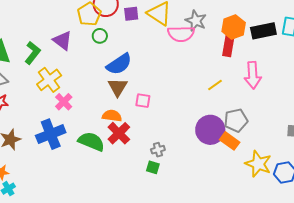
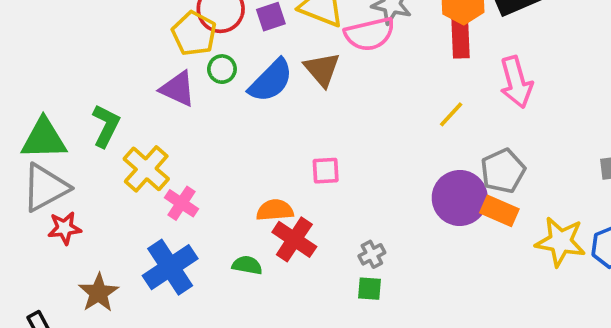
purple triangle: (62, 41) -> (178, 89), moved
blue semicircle: (119, 64) -> (271, 81), moved
brown triangle: (118, 87) -> (322, 69), moved
green semicircle: (91, 142) -> (247, 265), size x0.6

